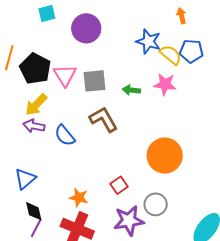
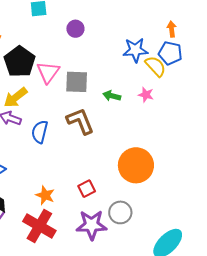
purple circle: (86, 28) -> (75, 29), size x0.6
blue star: (148, 41) -> (135, 50), turned -30
blue pentagon: (191, 51) -> (170, 53), moved
pink star: (165, 84) -> (146, 95), size x0.7
blue semicircle: (65, 135) -> (40, 132), turned 45

